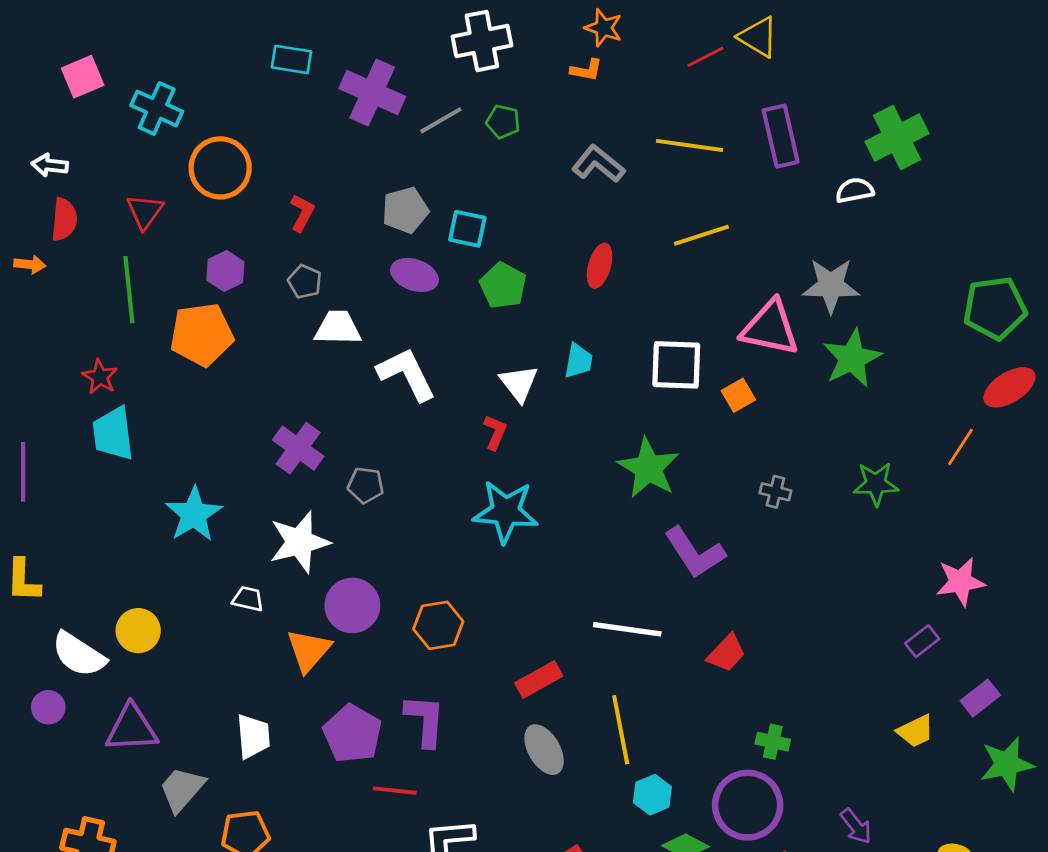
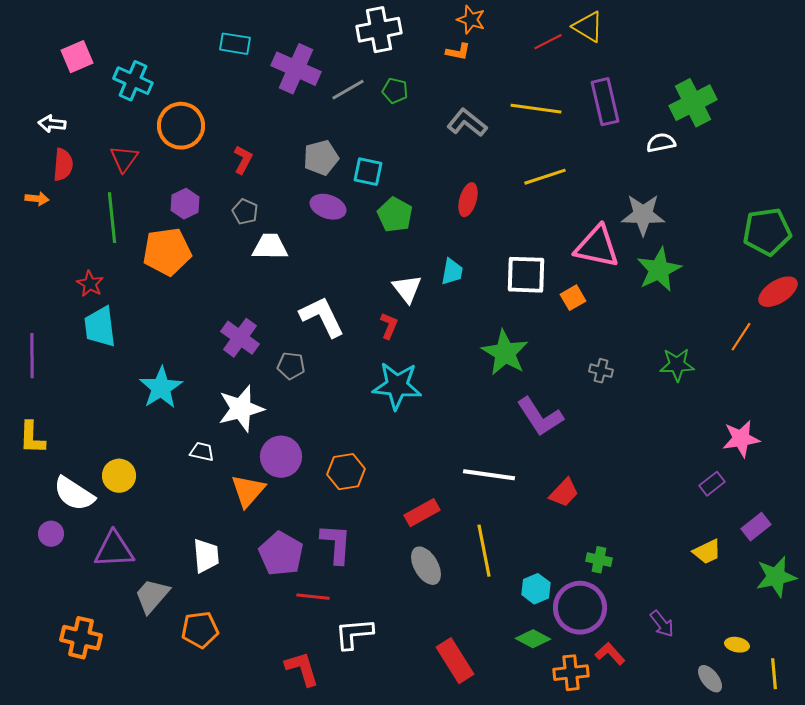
white L-shape: (407, 374) -> (322, 317), moved
cyan hexagon: (652, 795) -> (536, 589), moved

